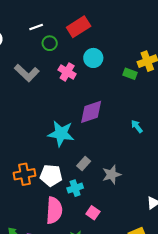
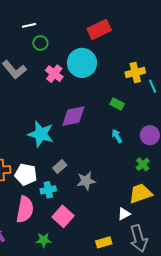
red rectangle: (79, 27) -> (99, 29), moved
cyan circle: (93, 58) -> (82, 63), size x1.5
green rectangle: (130, 74) -> (117, 104), moved
pink square: (93, 213) -> (63, 216), size x1.5

